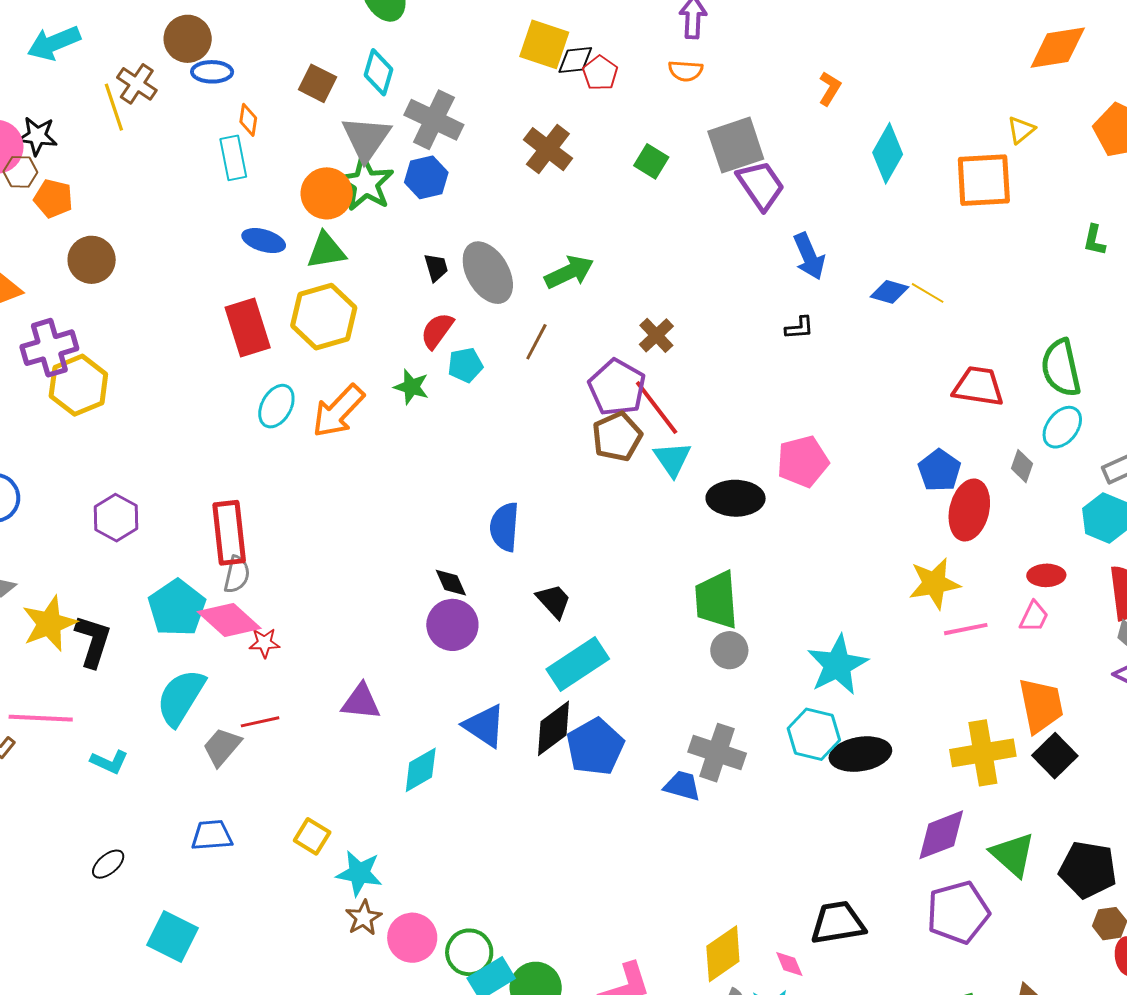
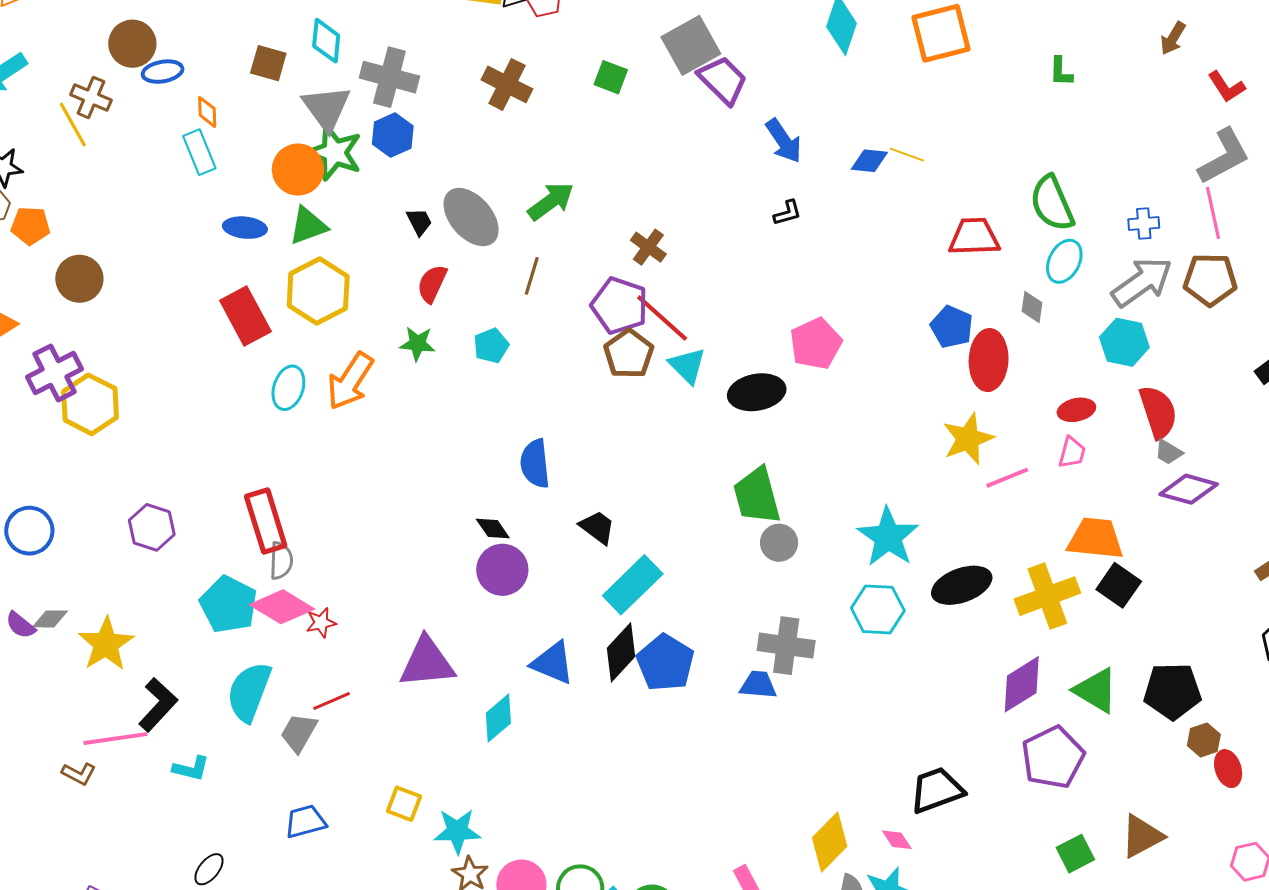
cyan pentagon: (465, 365) -> (491, 346), moved
black L-shape: (93, 641) -> (158, 705), moved, turned 36
purple triangle: (361, 702) -> (427, 662), size x1.4
orange trapezoid: (1041, 705) -> (1095, 539), turned -62
black ellipse: (860, 754) -> (962, 585), moved

